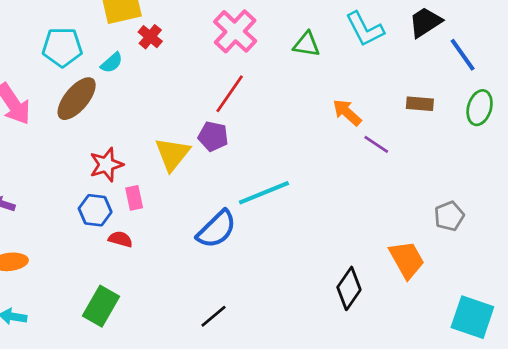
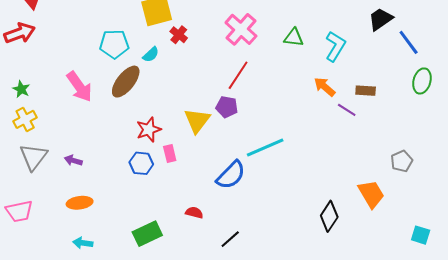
cyan L-shape: (365, 29) -> (335, 46), moved, turned -120
brown rectangle: (420, 104) -> (366, 91), moved
red semicircle: (120, 239) -> (194, 213), moved
green rectangle: (101, 306) -> (147, 234), turned 36
cyan square: (472, 317) -> (421, 235), size x0.6

